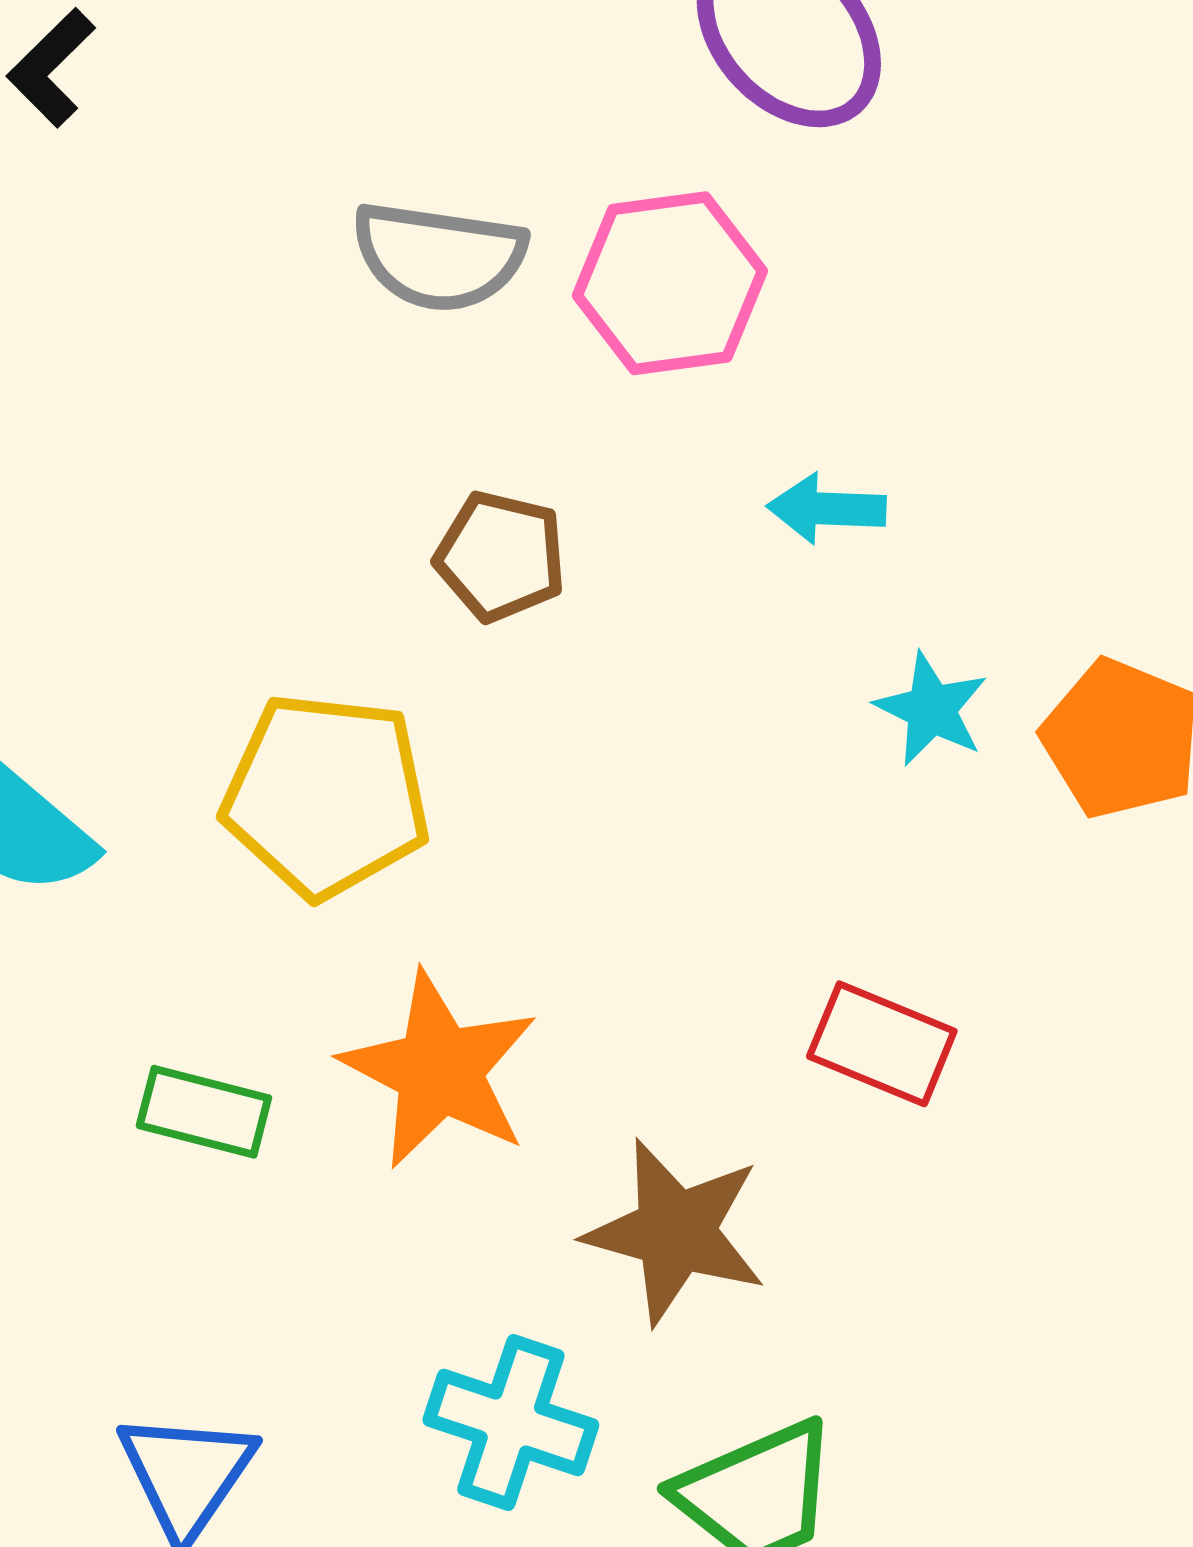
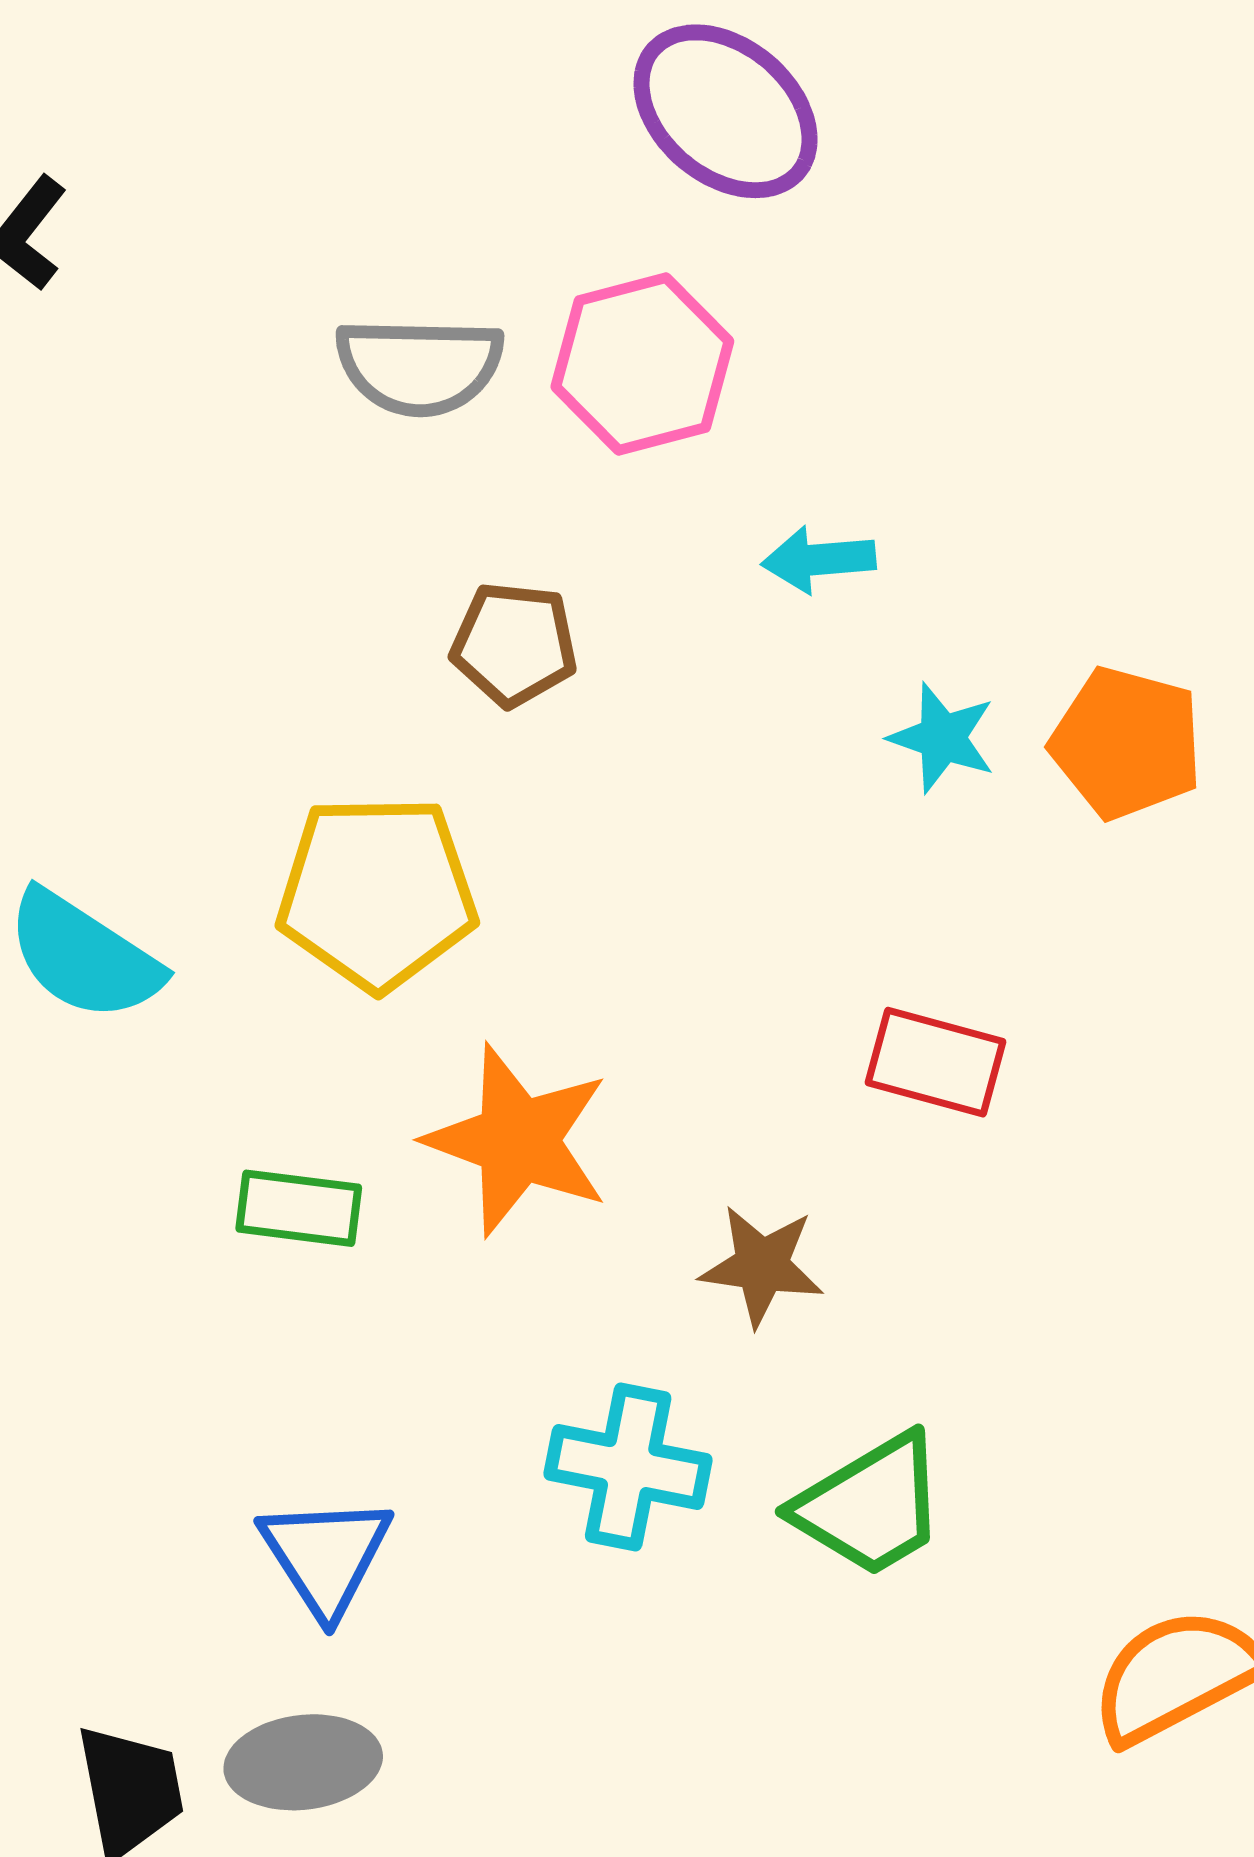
brown star: (676, 1232) -> (762, 1266), size x0.7

